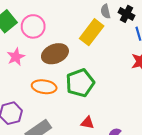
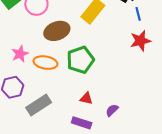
pink star: (16, 57) -> (20, 54), moved

